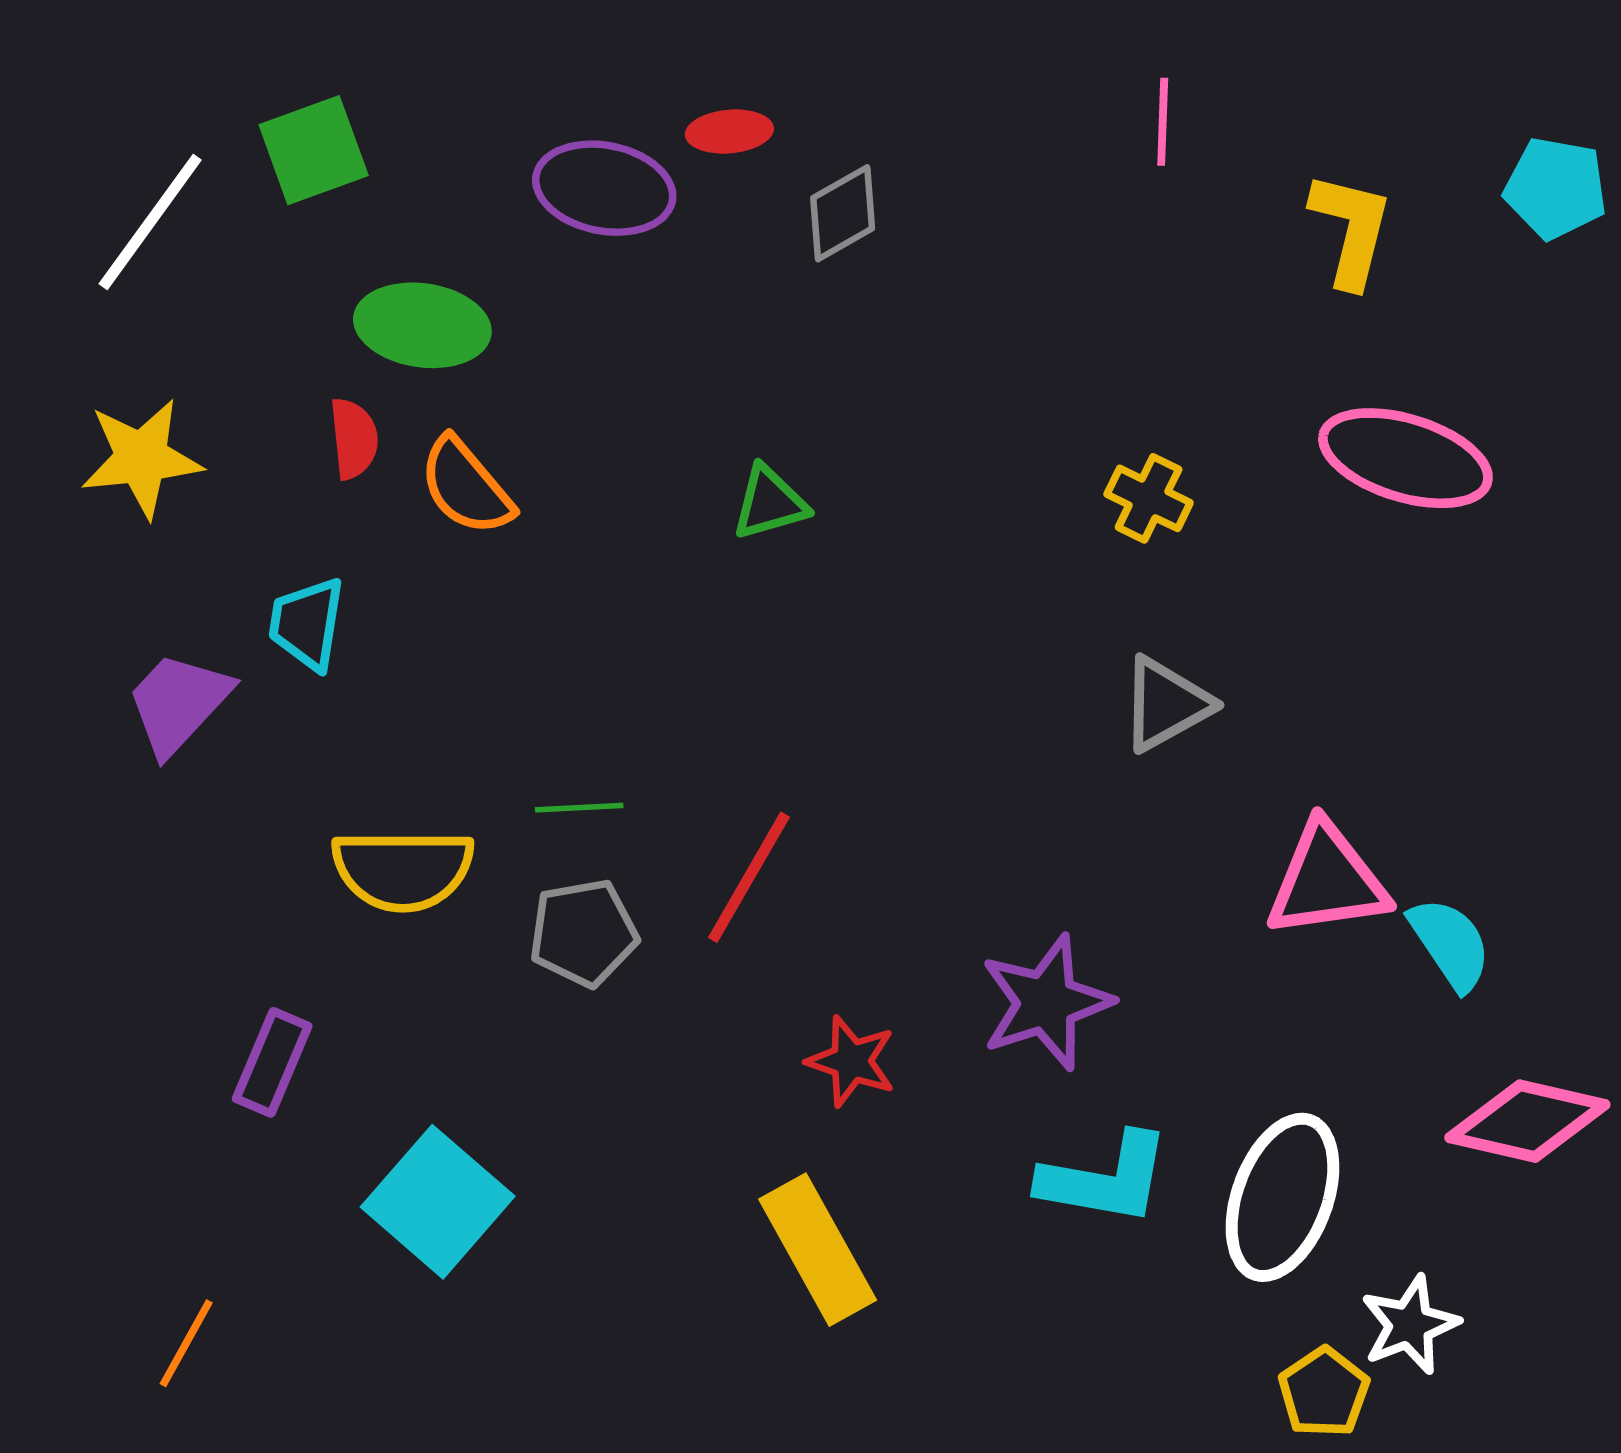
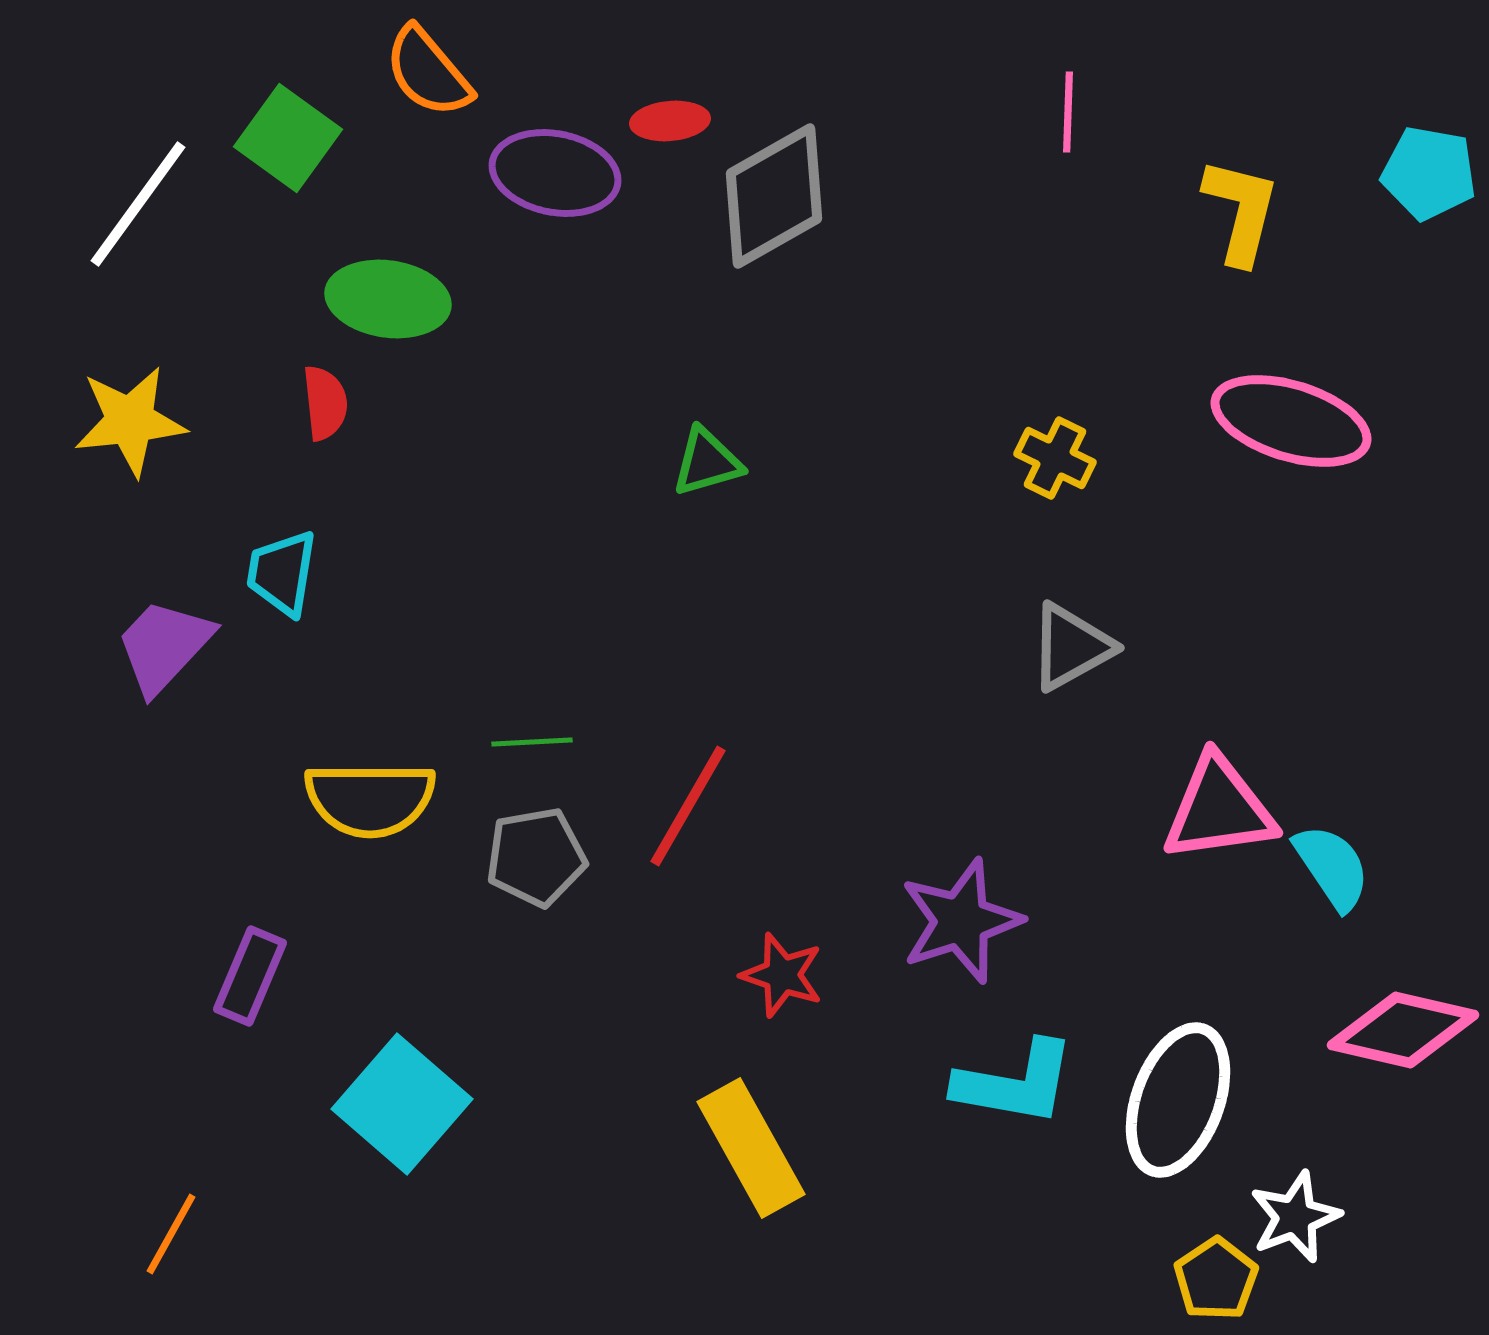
green square: (314, 150) -> (288, 138), turned -34
gray diamond: (843, 213) -> (774, 196), size x1.6
orange semicircle: (466, 486) -> (428, 72), moved

